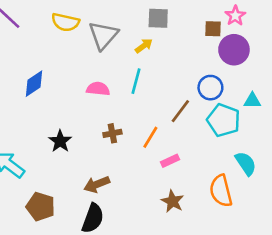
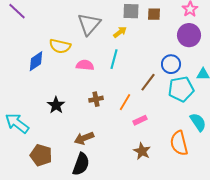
yellow semicircle: (65, 22) -> (60, 46), moved
brown square: (213, 29) -> (154, 14), moved
cyan pentagon: (224, 120) -> (181, 89), turned -30

